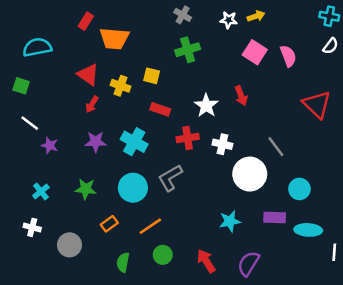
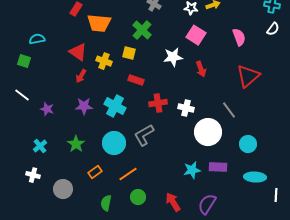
cyan semicircle: (37, 47) -> (37, 39), moved, size x0.7
green cross: (188, 50) -> (142, 30), moved, turned -30
pink square: (255, 52) -> (196, 35), moved
red triangle: (317, 104) -> (248, 76), moved, turned 35
white star: (206, 106) -> (173, 57), moved, turned 30
white line: (30, 123) -> (22, 95), moved
green star: (86, 189) -> (76, 144), turned 30
purple rectangle: (275, 218) -> (218, 167), moved

